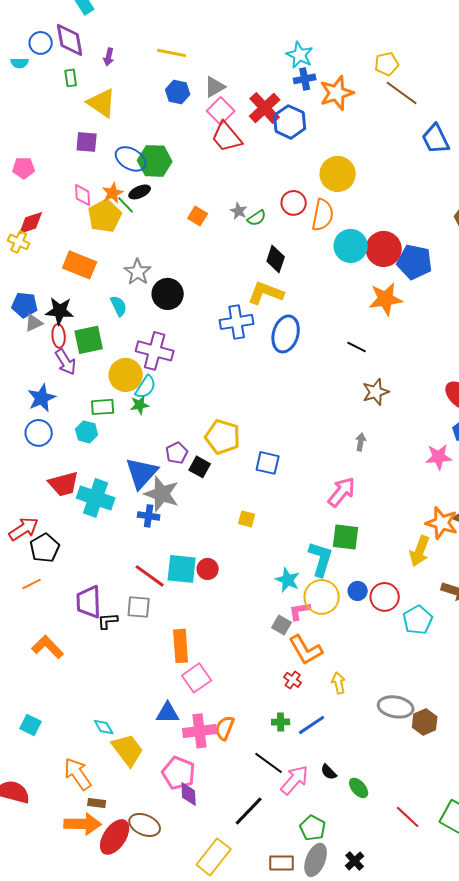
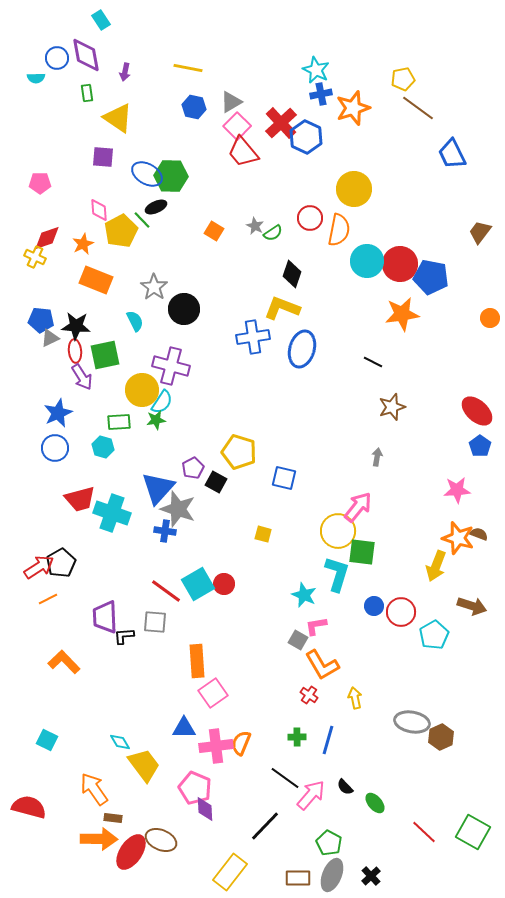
orange star: (113, 193) -> (83, 244), moved
pink star: (439, 457) -> (457, 490), moved
red arrow: (24, 529) -> (39, 567), moved
cyan square: (182, 569) -> (198, 584), turned -36
yellow circle: (322, 597) -> (338, 531), moved
blue line: (312, 725) -> (328, 740), turned -40

